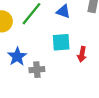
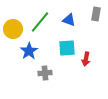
blue star: (17, 56) -> (29, 51), moved

